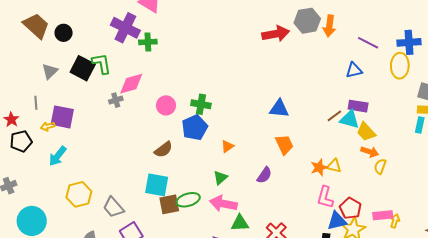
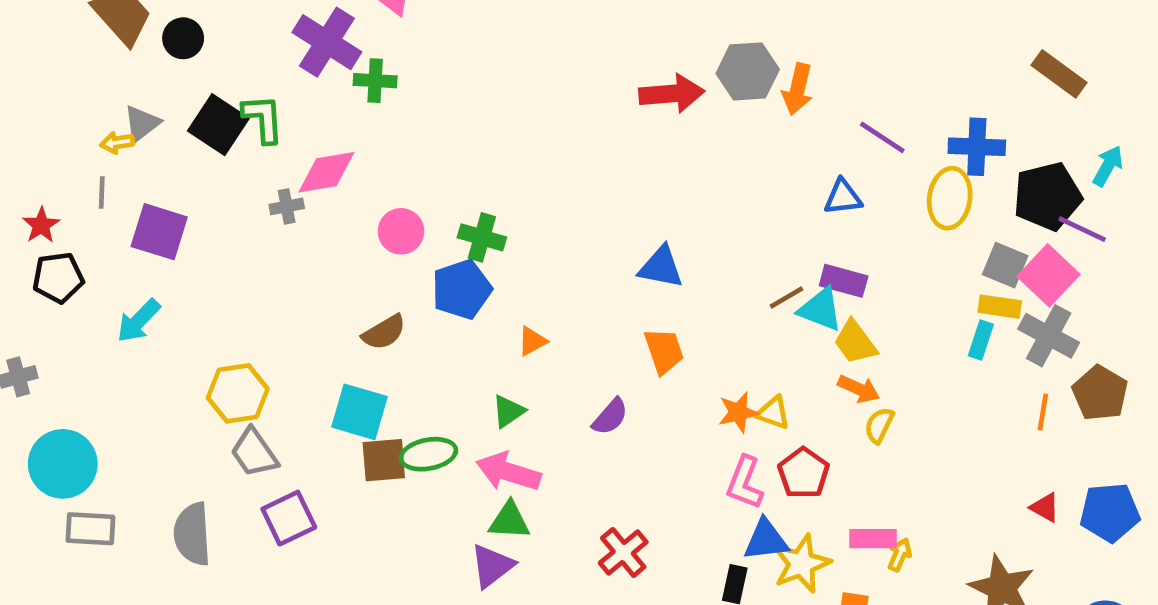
yellow arrow: (48, 126) -> (117, 143), moved
yellow hexagon: (79, 194) -> (238, 393), moved
red pentagon: (350, 208) -> (804, 473), moved
green triangle: (240, 223) -> (509, 521), moved

